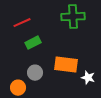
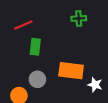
green cross: (73, 17) -> (79, 18), size x0.6
green rectangle: (33, 43) -> (35, 47), turned -56

